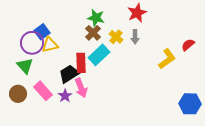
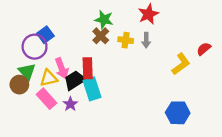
yellow cross: (116, 37) -> (126, 40), turned -32
yellow triangle: (50, 45) -> (49, 78), moved
cyan rectangle: (99, 55) -> (92, 89), moved, turned -65
pink arrow: (81, 88) -> (62, 68), moved
brown circle: (18, 94) -> (19, 85), moved
blue hexagon: (190, 104) -> (178, 113), moved

